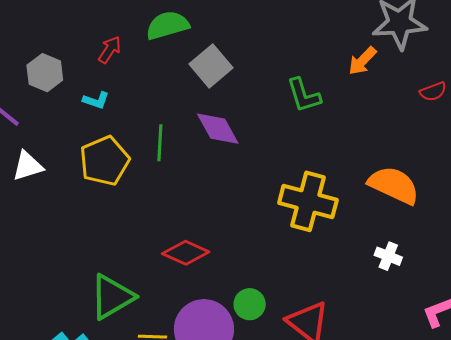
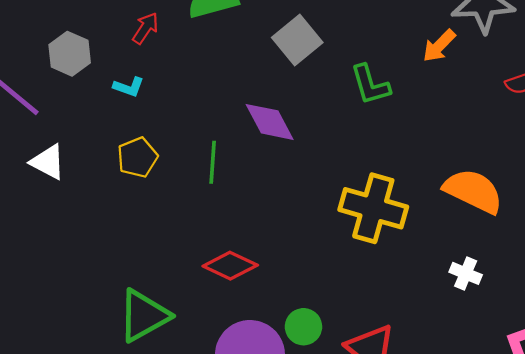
gray square: (211, 66) -> (297, 40), moved
green line: (160, 143) -> (213, 162), moved
yellow pentagon: (105, 161) -> (137, 157), size x0.7
white triangle: (28, 166) -> (48, 162), turned 44

